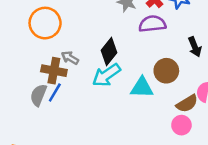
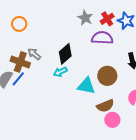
orange circle: (45, 23) -> (19, 24), size x0.6
cyan arrow: (106, 75) -> (60, 72), size x0.6
brown semicircle: (187, 104) -> (105, 106), moved

